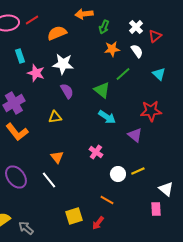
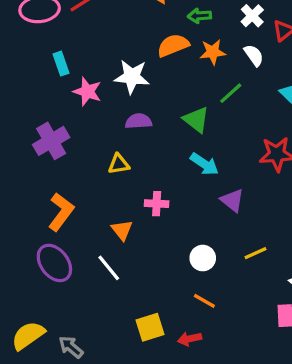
green arrow: (104, 27) -> (199, 16), turned 64
orange semicircle: (57, 33) -> (173, 45), moved
purple semicircle: (67, 91) -> (138, 121), turned -63
orange L-shape: (17, 132) -> (61, 212), moved, turned -105
purple triangle: (135, 135) -> (232, 200), moved
pink cross: (96, 152) -> (157, 204), moved, turned -32
white circle: (118, 174) -> (203, 258), moved
red arrow: (98, 223) -> (190, 339), turned 40

